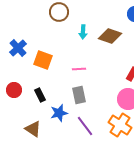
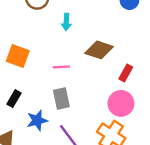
brown diamond: (110, 36) -> (99, 50), moved
black rectangle: (40, 95) -> (14, 99), turned 56

